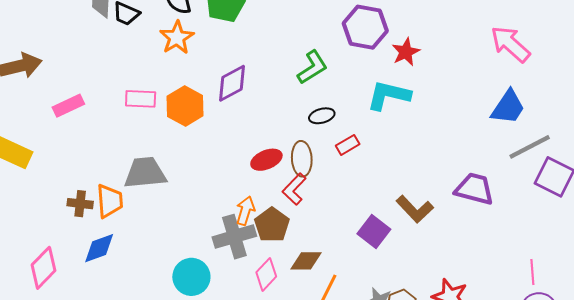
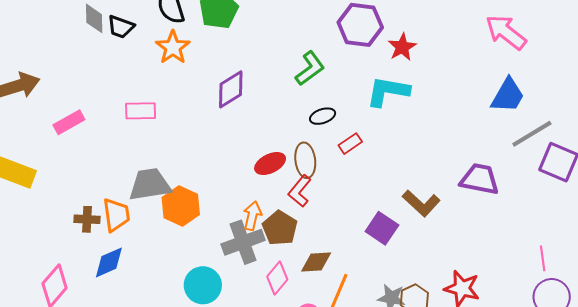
orange hexagon: (185, 106) -> (181, 206), moved

